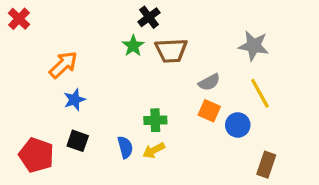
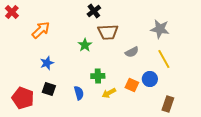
green star: (133, 46) -> (85, 45), moved
orange arrow: (63, 65) -> (41, 30), moved
orange square: (209, 111) -> (132, 85), moved
yellow arrow: (154, 150) -> (109, 93), moved

